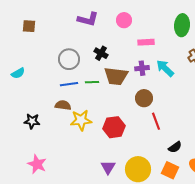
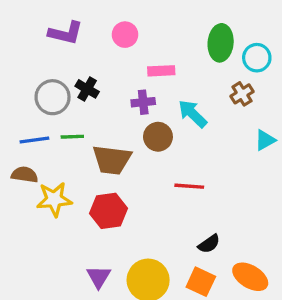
gray circle: (69, 59) -> (53, 97), moved
purple cross: (142, 68) -> (143, 102), moved
brown trapezoid: (116, 76) -> (112, 160), moved
brown circle: (144, 98) -> (158, 137), moved
red line: (156, 121) -> (189, 186), moved, turned -66

